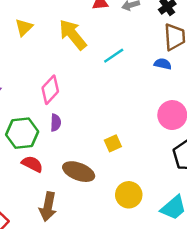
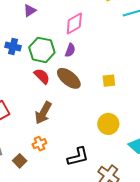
brown ellipse: (79, 172) -> (69, 78), moved

